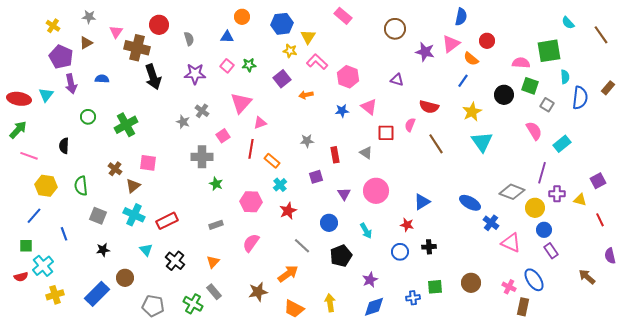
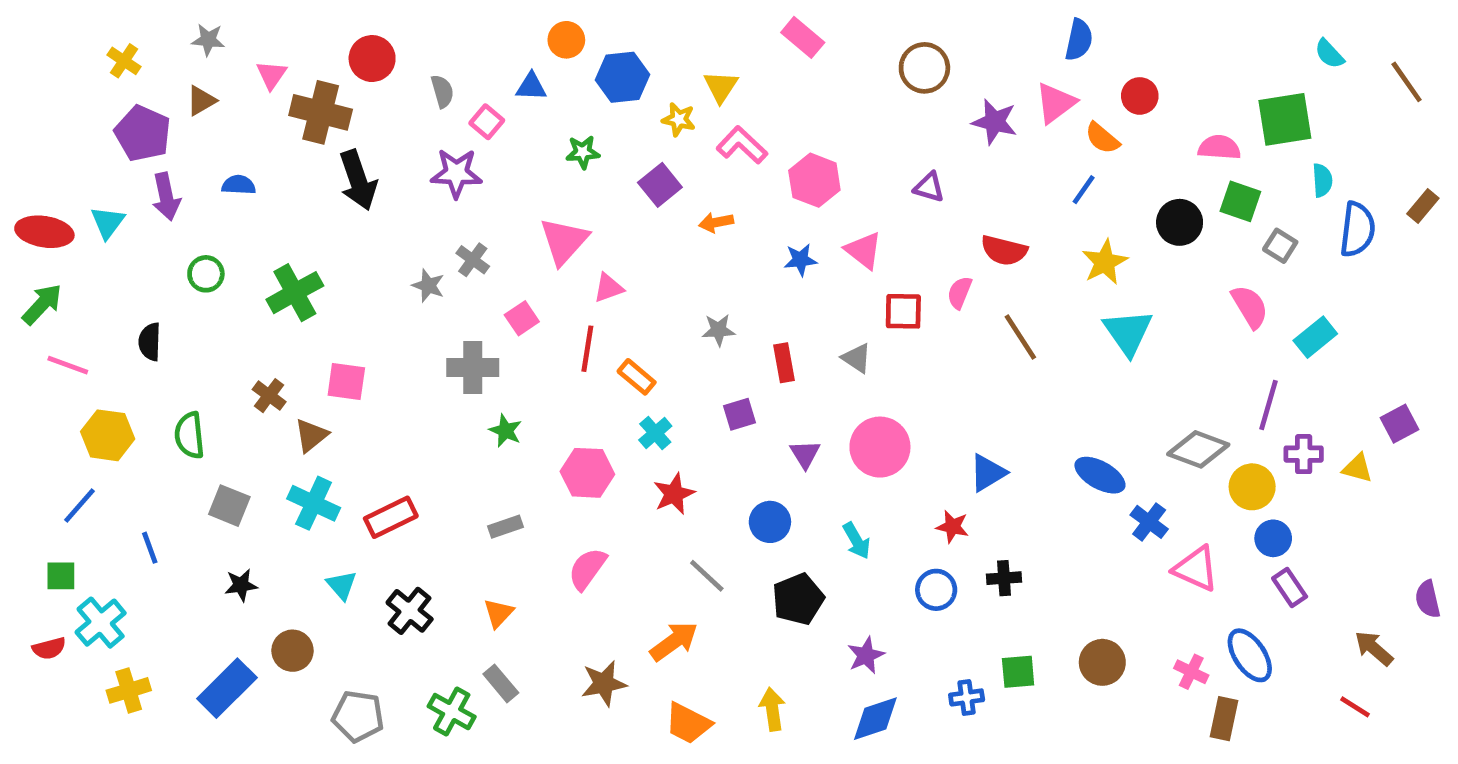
blue hexagon: (282, 24) -> (623, 77), moved
pink square: (227, 66) -> (487, 122), moved
red line: (600, 220) -> (1355, 707), moved, turned -32

